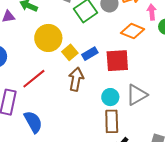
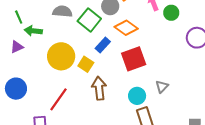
orange diamond: (133, 31) -> (126, 28), moved, turned 30
blue rectangle: (90, 54) -> (103, 45), moved
gray triangle: (137, 95) -> (162, 86), size x0.6

